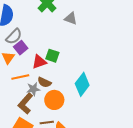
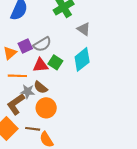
gray semicircle: (14, 36) -> (42, 44), moved
cyan diamond: (82, 84) -> (82, 59), moved

